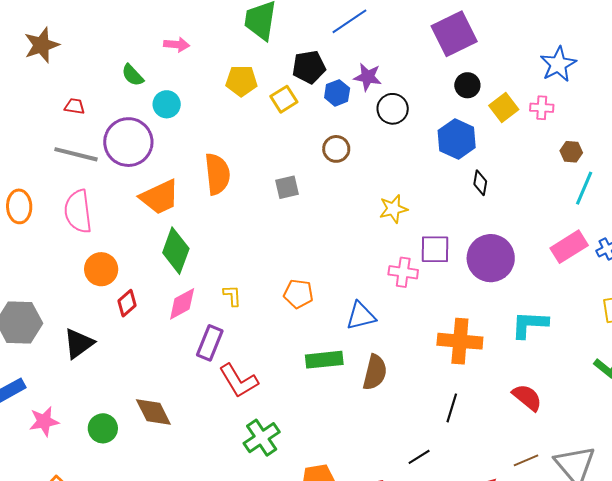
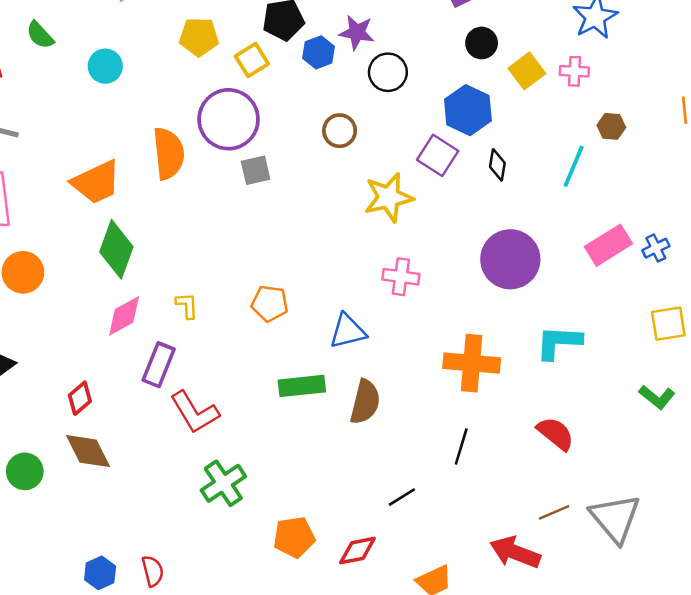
green semicircle: (133, 75) -> (40, 35), moved
purple circle: (128, 142) -> (229, 119), moved
brown circle: (336, 149) -> (340, 131), moved
cyan line: (584, 188) -> (574, 166), moved
yellow star: (393, 209) -> (389, 197), size x1.4
purple square: (435, 249) -> (438, 155), moved, turned 32
red diamond: (127, 303) -> (80, 398), moved
black line: (419, 457) -> (402, 497), moved

